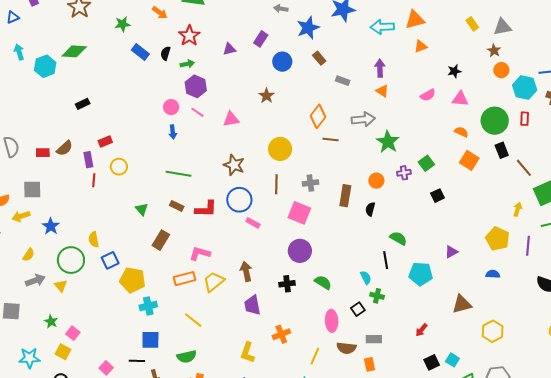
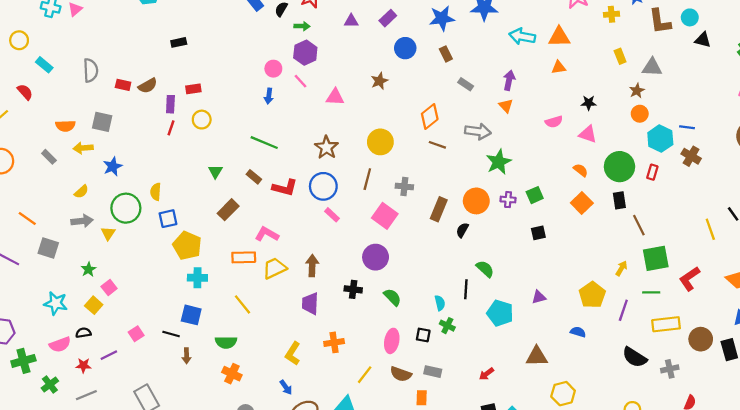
orange circle: (376, 181) -> (476, 201), size x1.5
black square: (358, 309) -> (423, 335), turned 32

